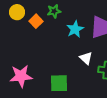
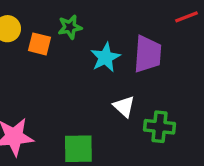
orange square: (36, 21) -> (40, 44), turned -32

